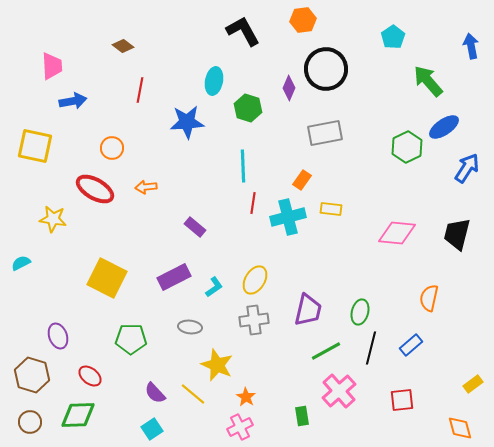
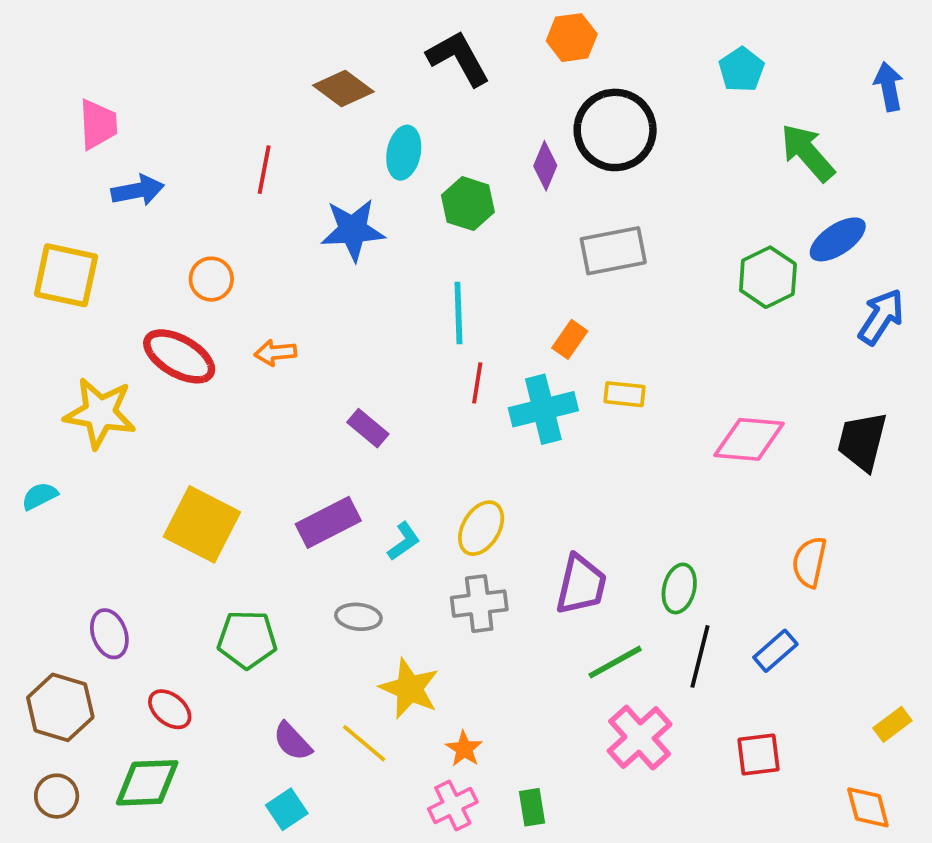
brown diamond: (123, 46) -> (343, 88), moved, size x1.4
yellow star: (53, 219) -> (100, 413), size x1.4
green rectangle: (302, 416) -> (532, 807), moved

